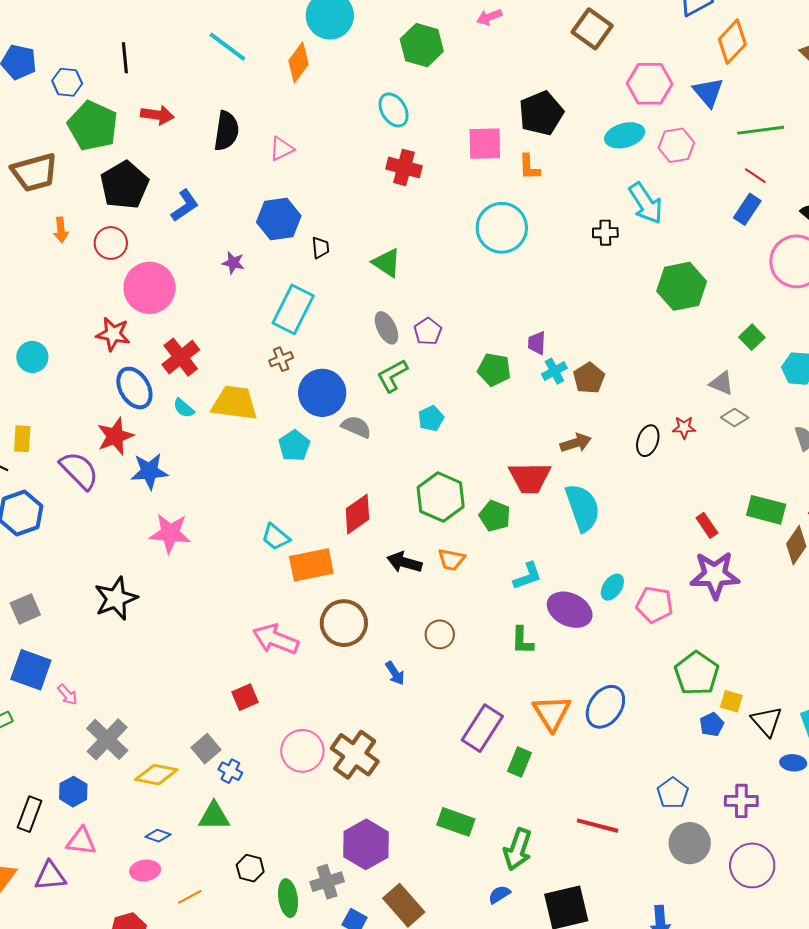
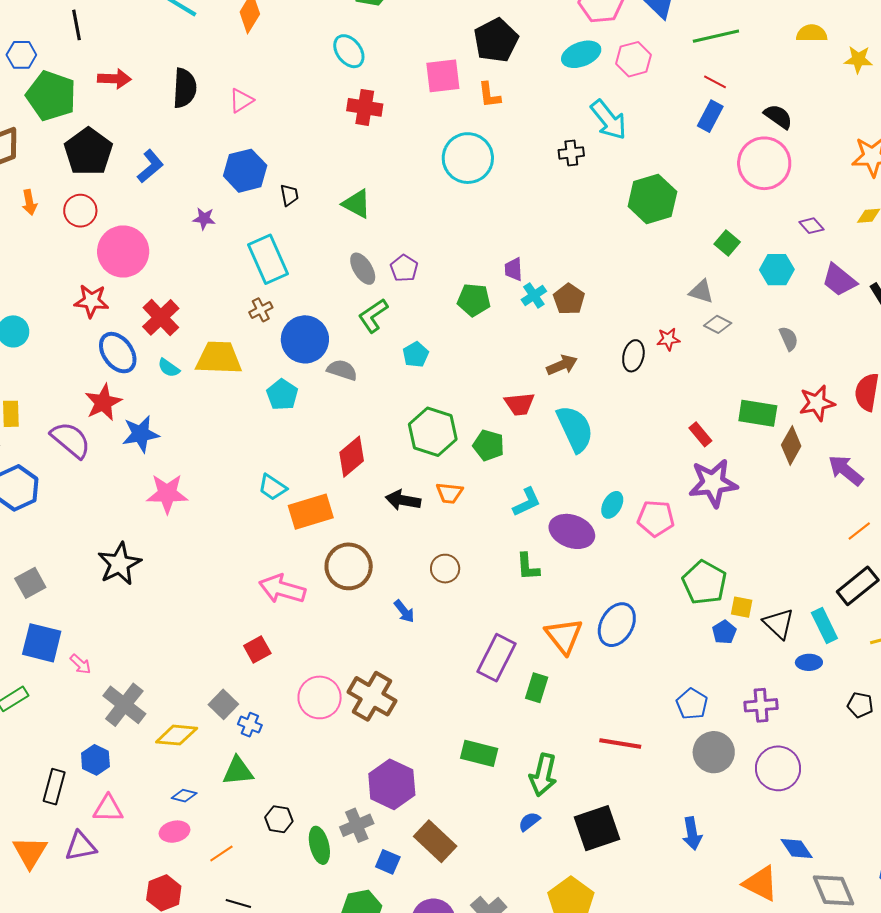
cyan rectangle: (293, 309) -> (268, 259), turned -45
red trapezoid: (530, 478) -> (520, 404), size x0.7

